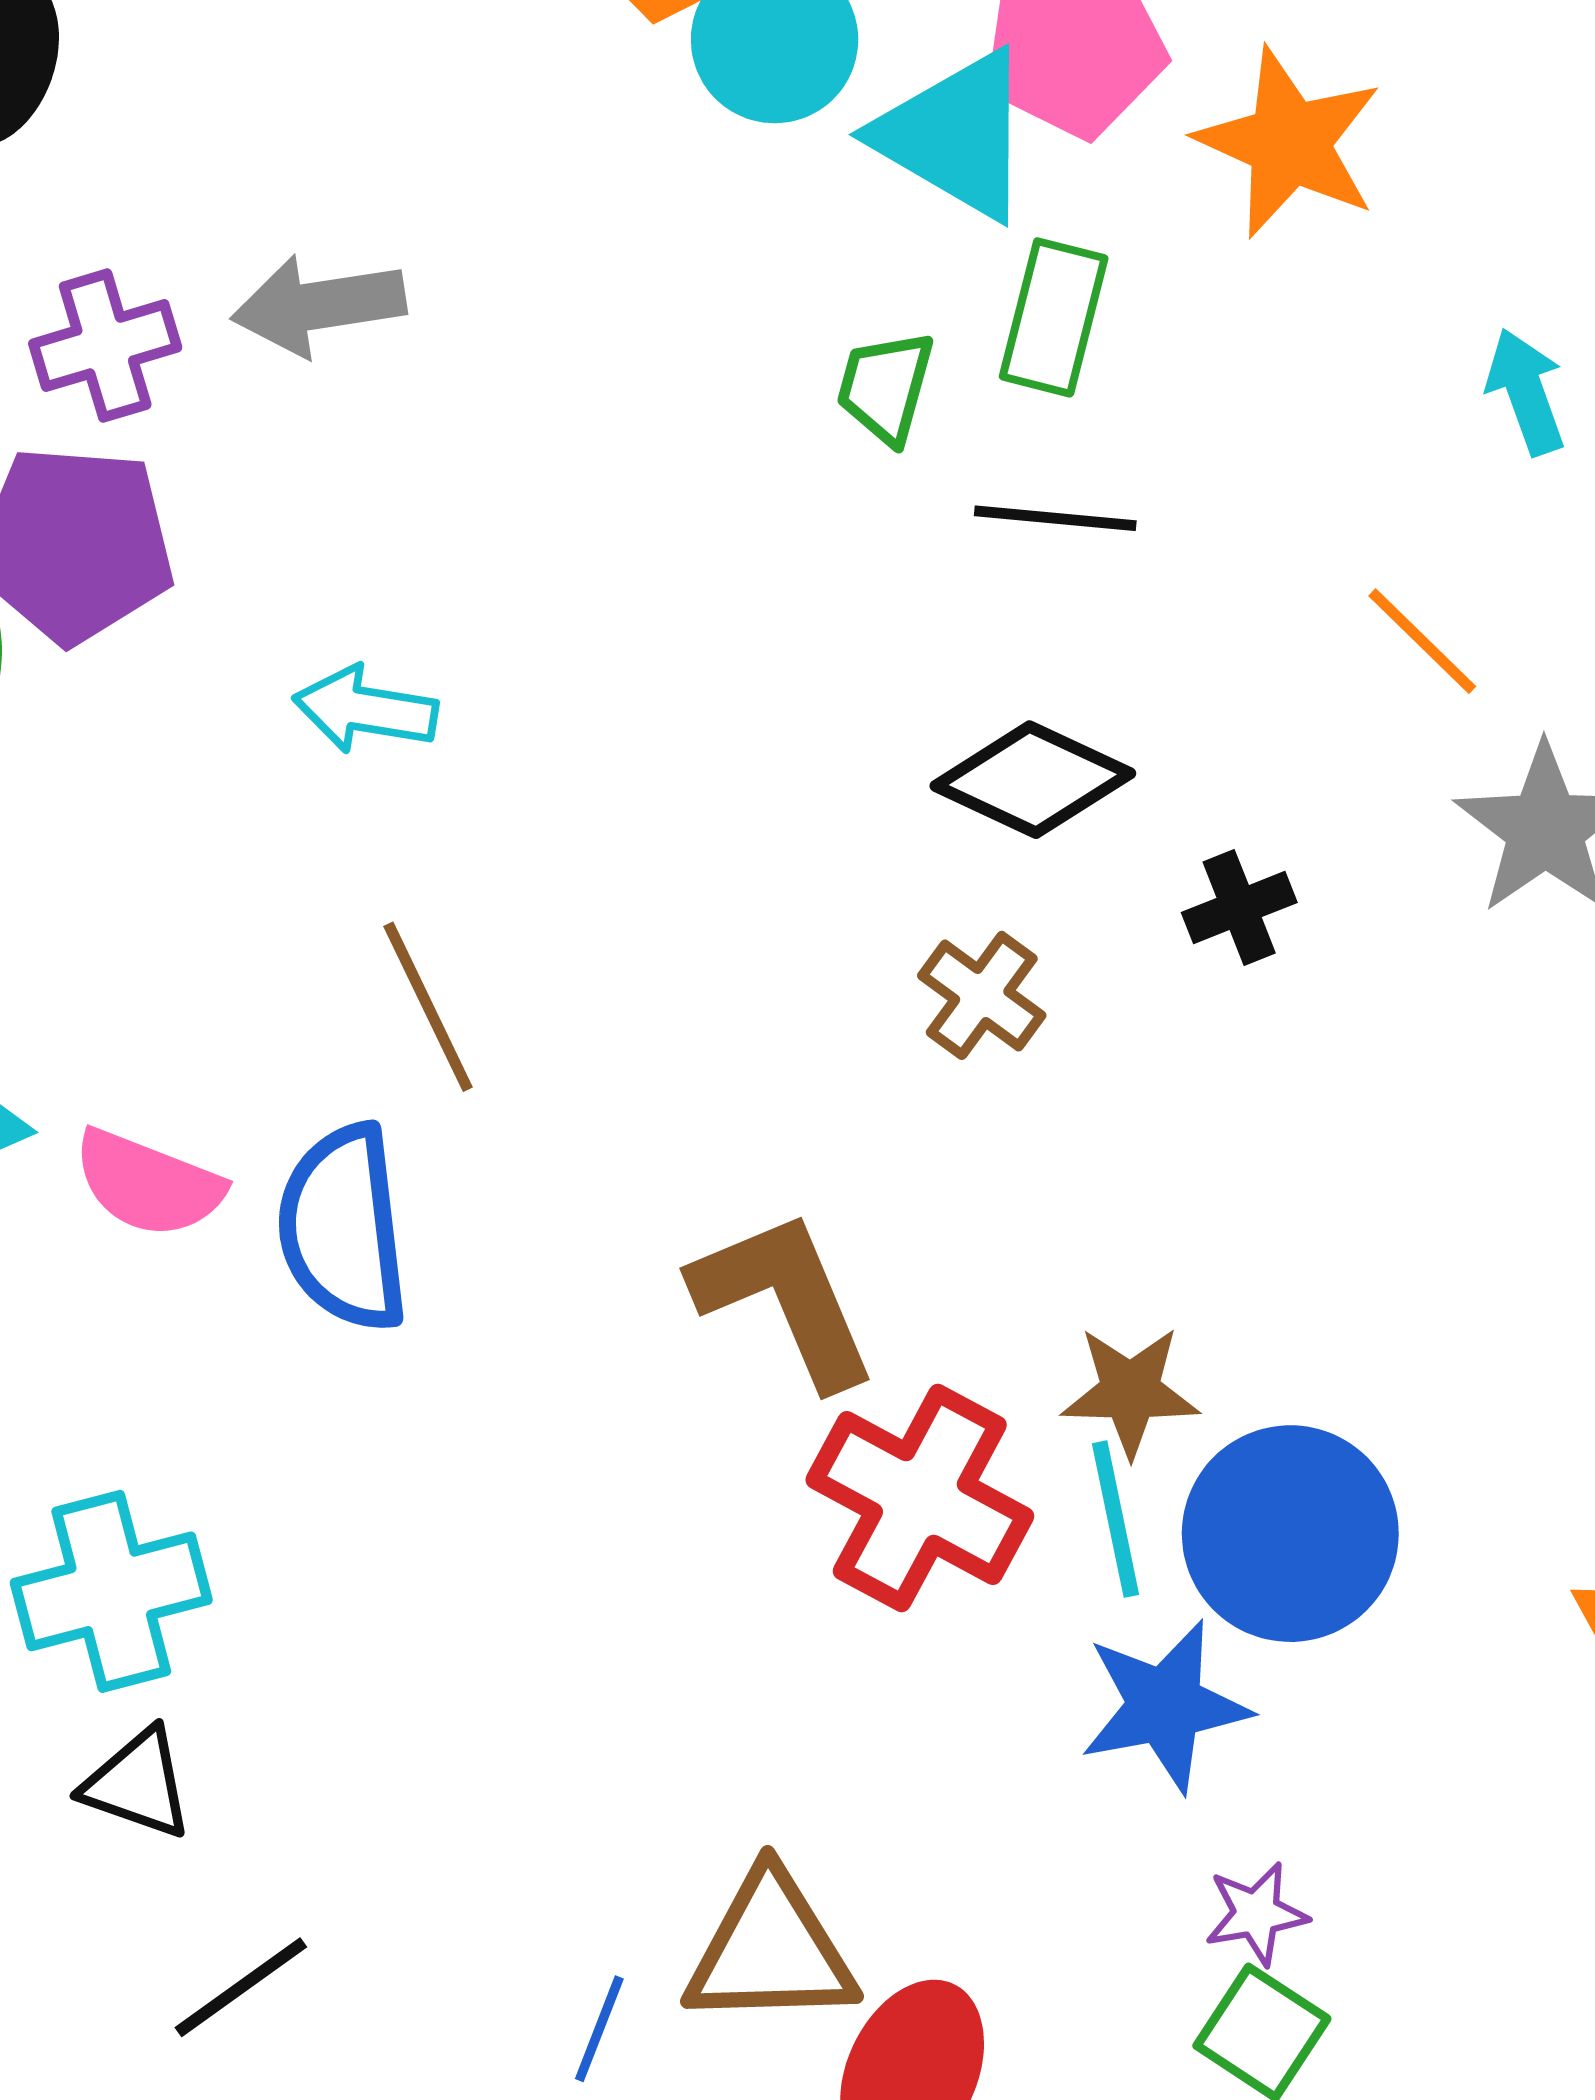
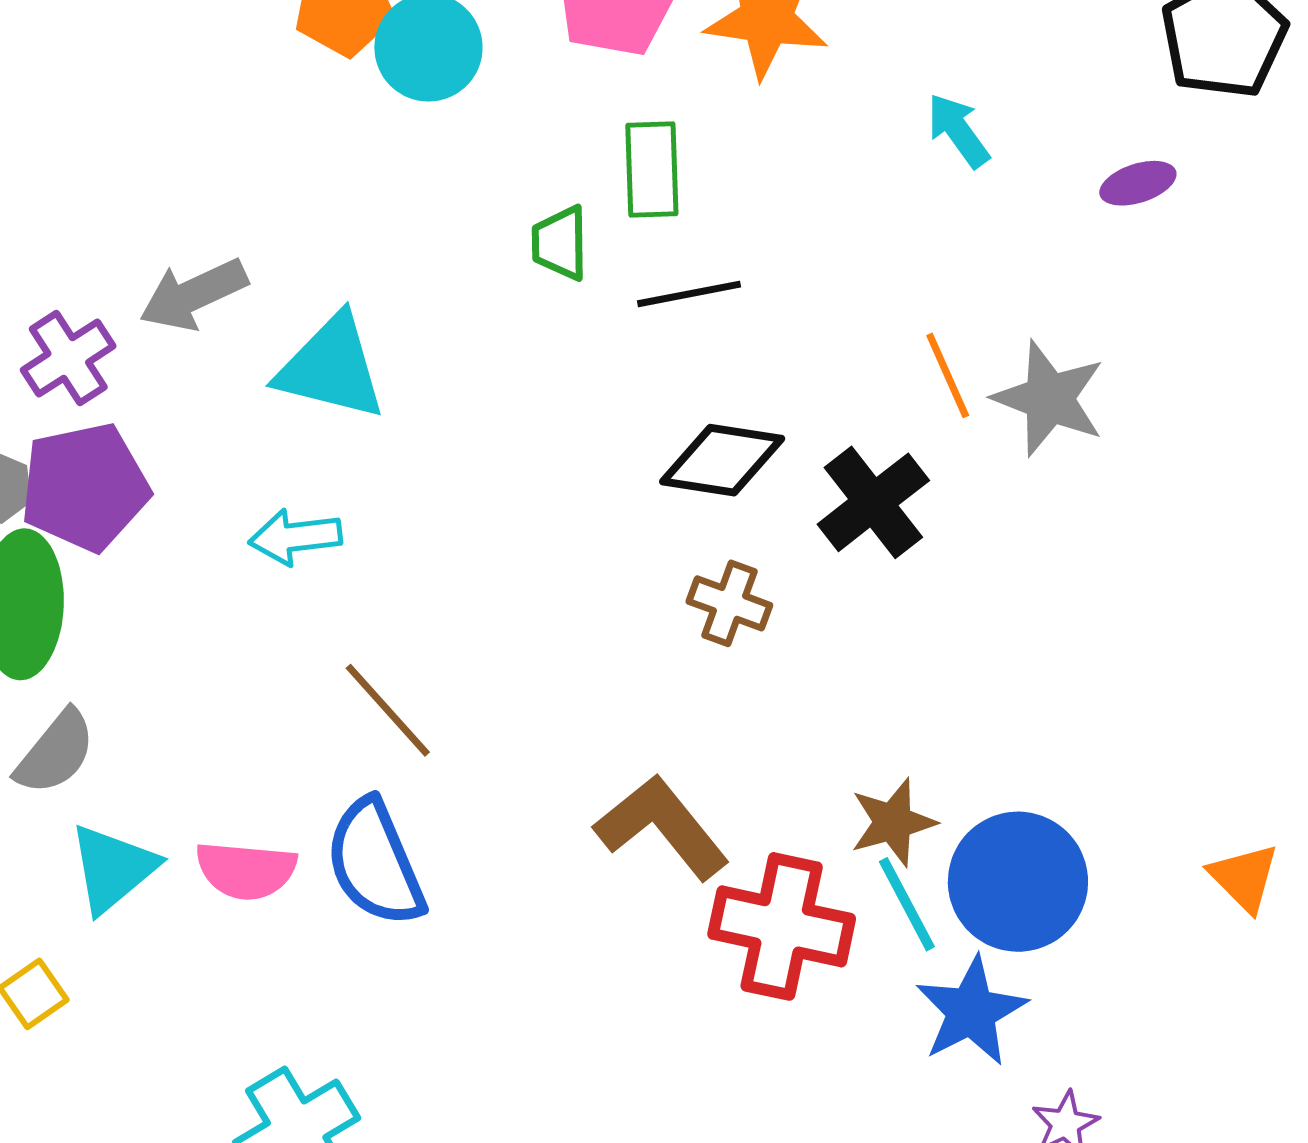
cyan triangle: (955, 135) -> (331, 367), moved
orange line: (1422, 641) -> (948, 375), moved, turned 38
black cross: (1239, 908) -> (873, 502), size x1.6

